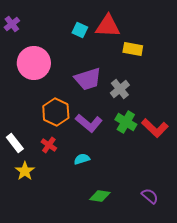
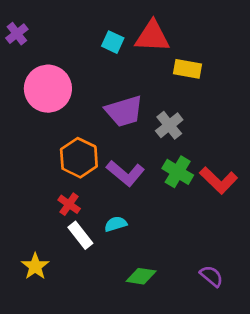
white rectangle: (15, 143) -> (80, 235), moved
yellow star: (25, 171) -> (35, 266), moved

